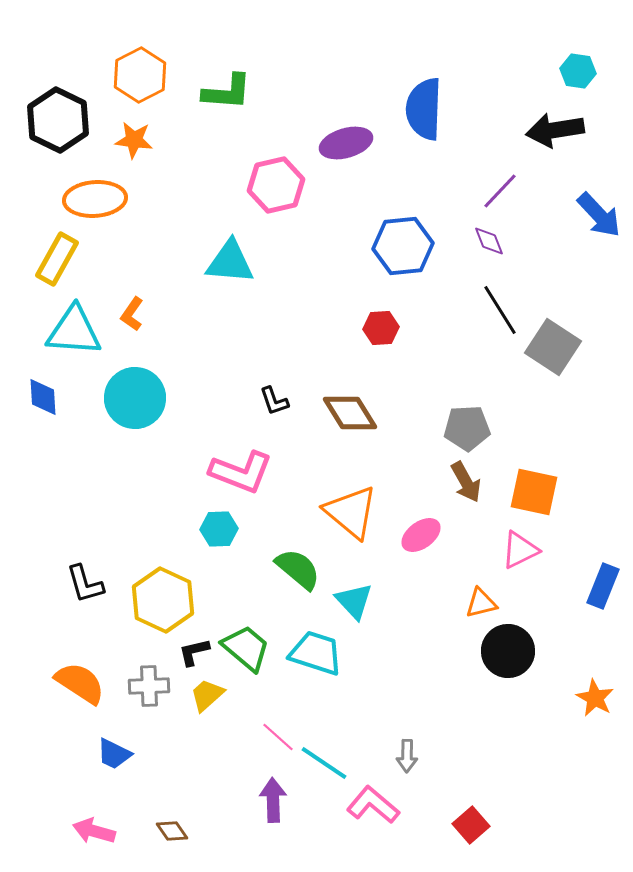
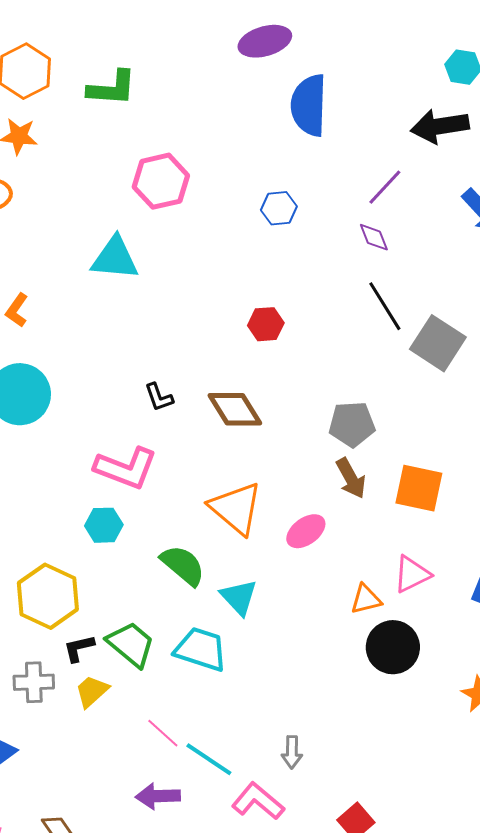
purple ellipse: (346, 143) -> (265, 41), moved
blue hexagon: (403, 246) -> (279, 208), moved, size x0.6
pink triangle: (520, 550) -> (412, 574), moved
purple arrow: (273, 800) -> (158, 796), turned -90

